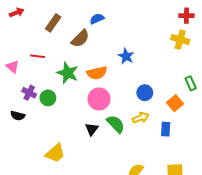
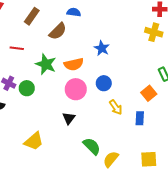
blue semicircle: (97, 19) -> (74, 12), turned 32
blue circle: (145, 93) -> (104, 83), moved
yellow arrow: (141, 118) -> (116, 107), turned 77
green semicircle: (116, 124) -> (92, 146), moved

